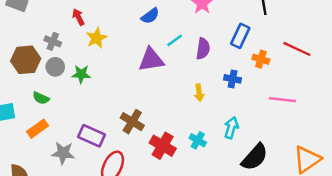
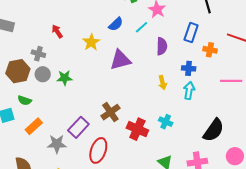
yellow star: (96, 38) -> (91, 42), moved
cyan line: (175, 40) -> (142, 27), moved
green semicircle: (41, 98) -> (25, 100), moved
brown cross: (132, 122) -> (110, 112), turned 30
cyan arrow: (231, 128) -> (189, 91), moved
purple rectangle: (91, 136) -> (78, 127), turned -65

